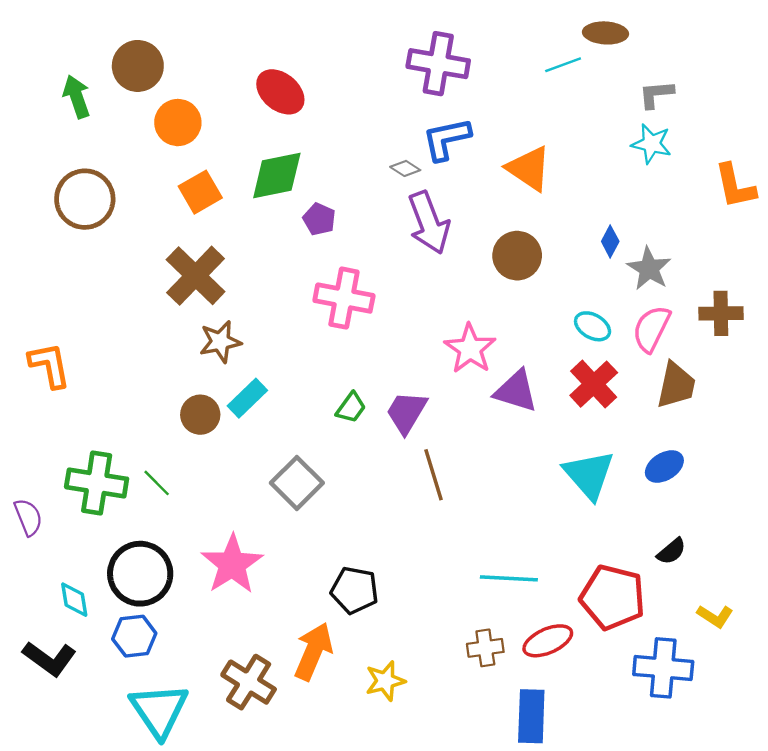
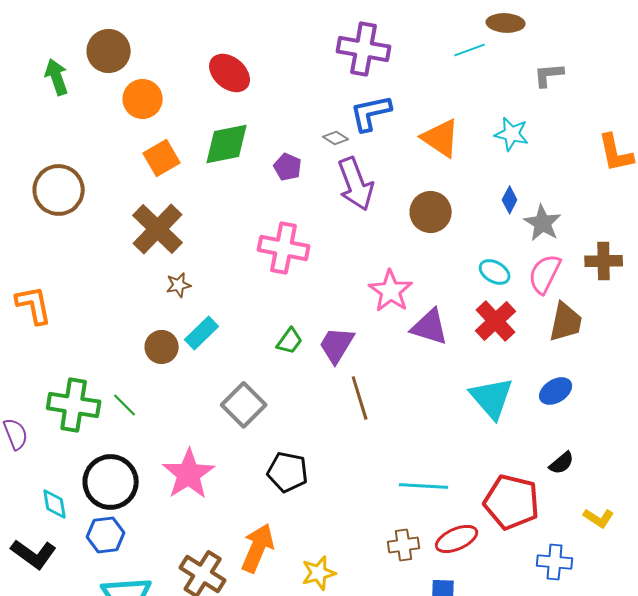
cyan star: (651, 144) -> (512, 134), moved
brown circle: (85, 199) -> (59, 190), moved
purple pentagon: (319, 219) -> (288, 167), moved
brown star: (220, 342) -> (179, 285), size x0.7
black pentagon: (355, 590) -> (288, 472), moved
blue cross: (663, 668) -> (555, 562), size x0.7

